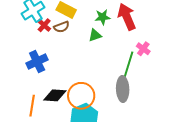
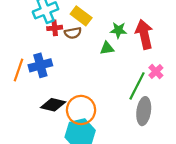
red cross: (44, 25) -> (55, 28), turned 32
gray ellipse: (123, 89) -> (144, 111), moved
orange line: (32, 106) -> (19, 70), moved

